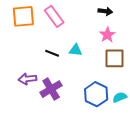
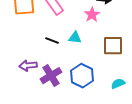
pink star: (107, 35) -> (92, 15), moved
blue hexagon: (96, 94) -> (82, 76), moved

